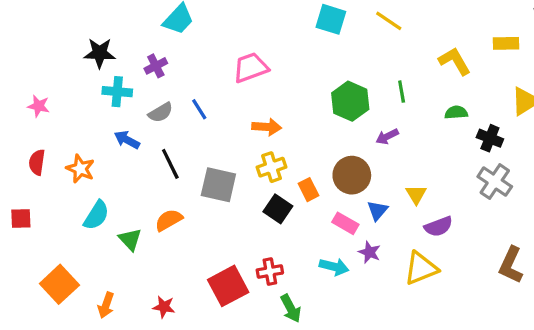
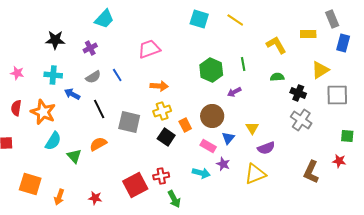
cyan cross: (117, 92) -> (53, 75), moved
orange star: (80, 169) -> (43, 112), size x1.4
orange square: (59, 284) -> (30, 184), turned -30

